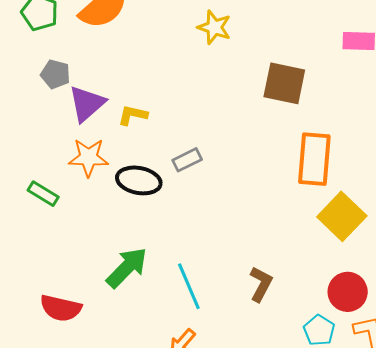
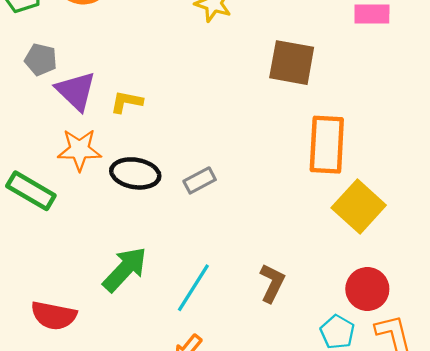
purple triangle: (87, 104) -> (76, 91), turned -33
gray rectangle: (187, 160) -> (200, 180), moved
green rectangle: (43, 194) -> (31, 191), size x1.4
cyan line: (189, 286) -> (193, 288), turned 57

